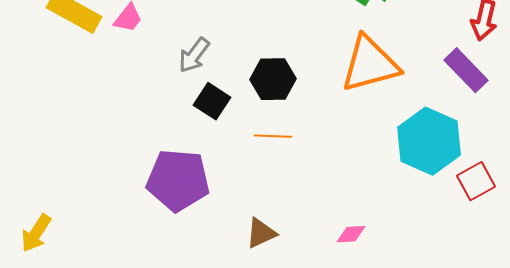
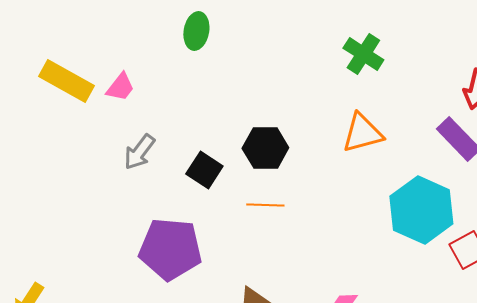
gray arrow: (194, 55) -> (139, 152), moved
orange triangle: (370, 64) -> (362, 133), size x0.7

